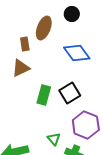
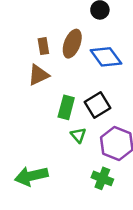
brown ellipse: (44, 28) -> (72, 44), moved
green triangle: (54, 139) -> (78, 135), moved

